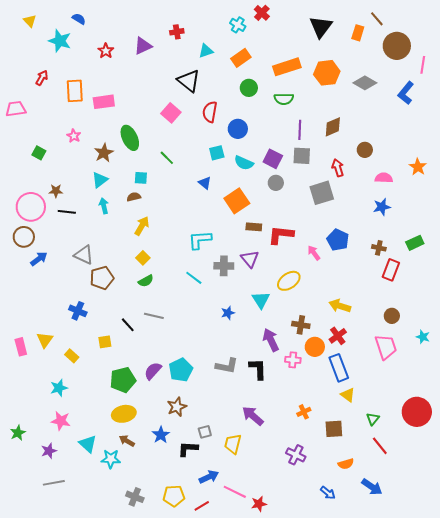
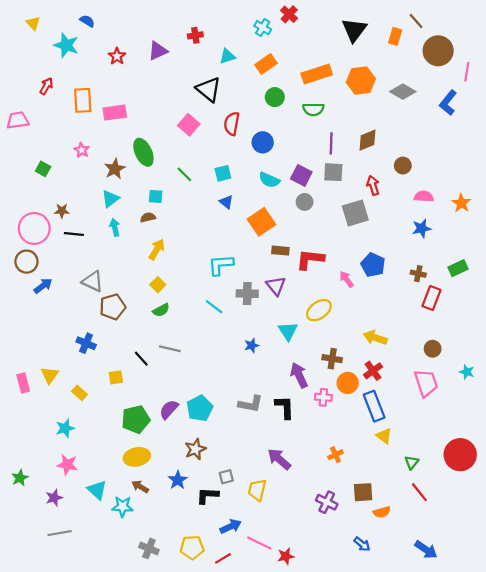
cyan square: (217, 153) -> (223, 173), moved
orange star: (418, 167) -> (461, 203), moved
brown square: (334, 429) -> (363, 492), moved
blue arrow: (372, 487) -> (426, 550), moved

